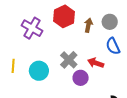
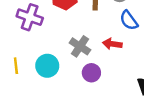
purple circle: (81, 78) -> (91, 73), moved

